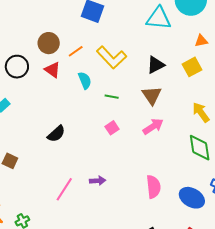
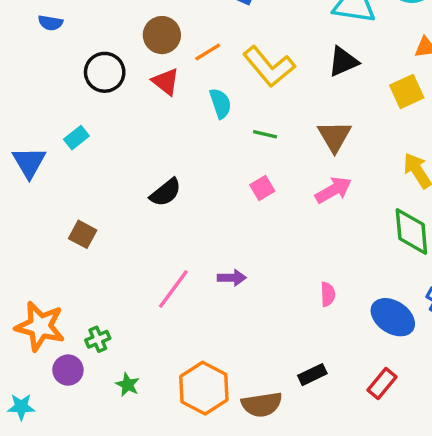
black triangle: (156, 65) -> (343, 61), moved
pink semicircle: (153, 187) -> (328, 294), size x0.6

